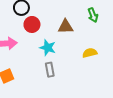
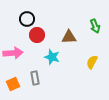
yellow semicircle: (90, 53) -> (92, 62), turned -48
gray rectangle: (50, 70) -> (35, 78), moved

